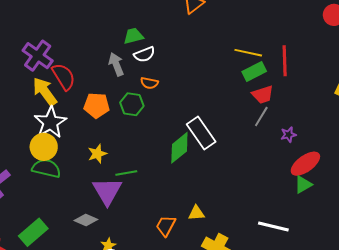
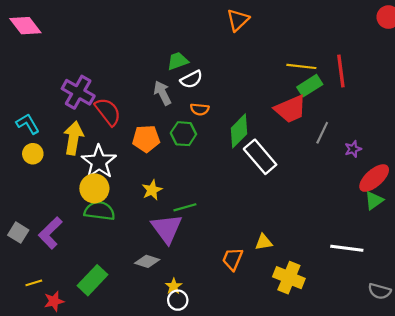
yellow arrow: (45, 92) -> (74, 138), moved, turned 52
red trapezoid: (263, 95) -> (290, 109), moved, size x1.4
green diamond: (179, 148) -> (239, 131), moved

